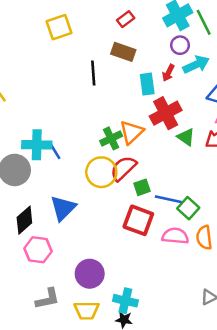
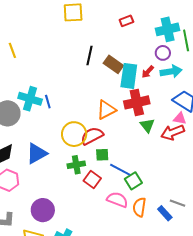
brown rectangle: (123, 52) -> (113, 64), moved
cyan rectangle: (147, 84) -> (129, 76), size x1.4
green cross: (111, 138) -> (76, 165), moved
blue line: (55, 151) -> (48, 102), moved
red square: (138, 220) -> (92, 179), size x0.7

